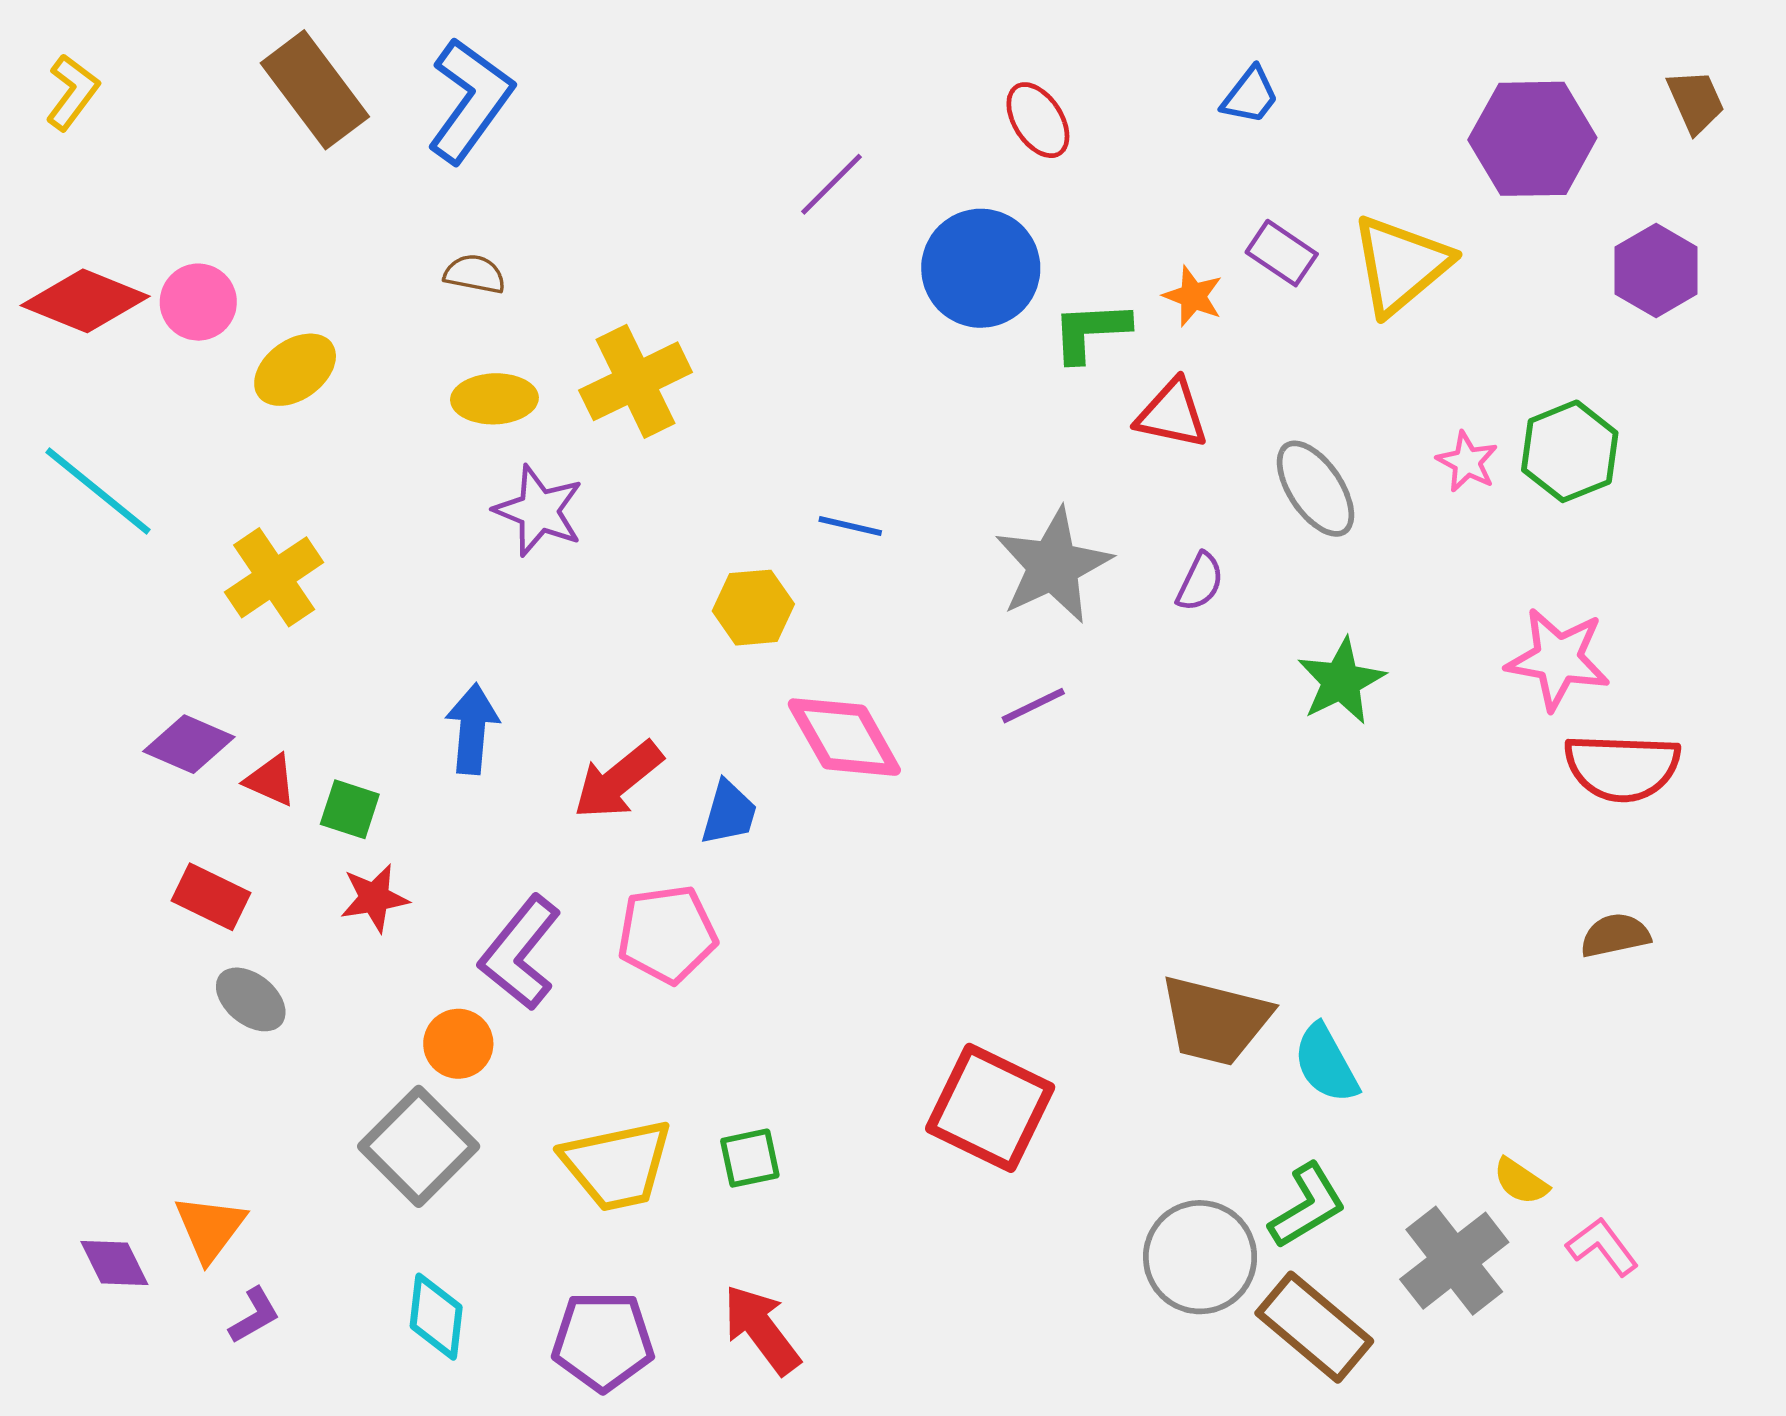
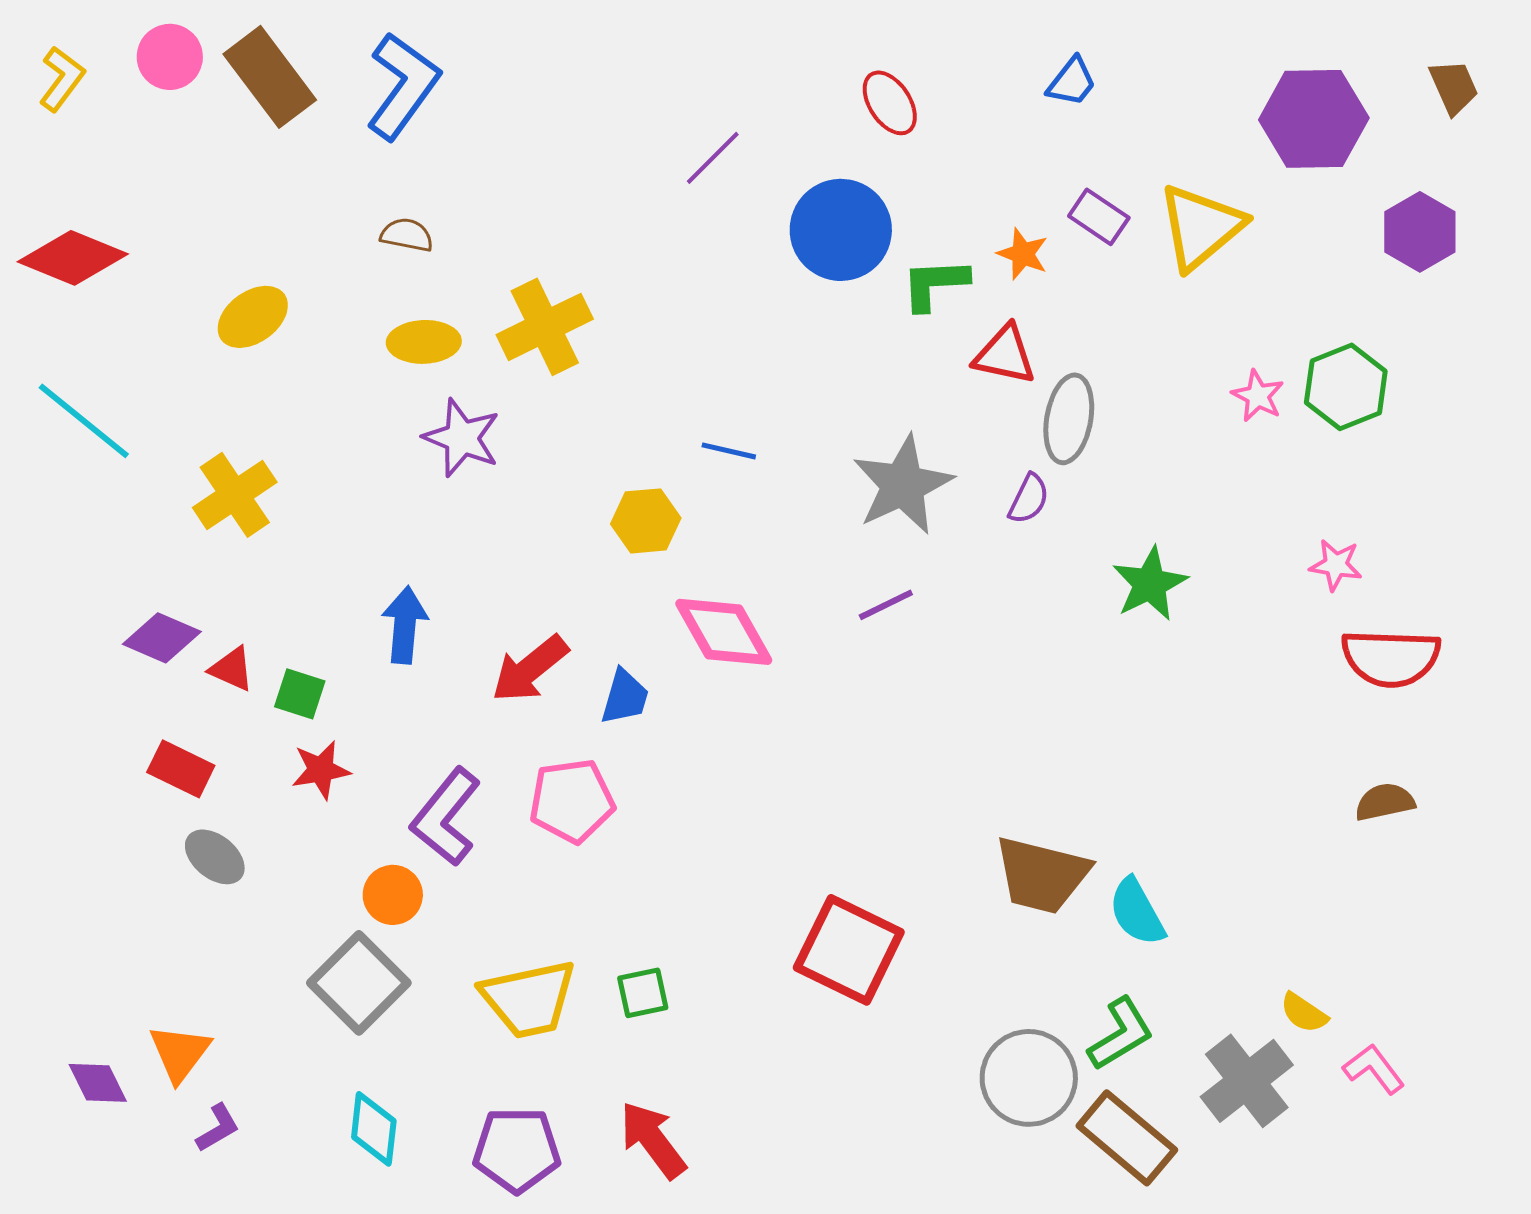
pink circle: (198, 302) -> (170, 57), moved
gray ellipse: (1315, 489) -> (1069, 419), moved, turned 44
pink star: (1558, 659) -> (1336, 565), size x0.6

